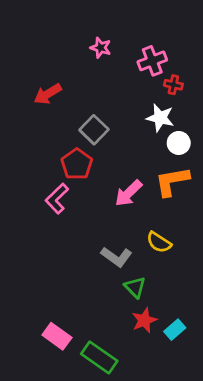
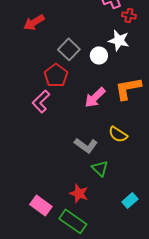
white circle: (179, 143) -> (99, 55), moved
red star: (144, 320) -> (79, 193), moved, turned -30

